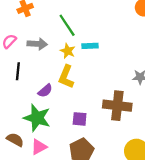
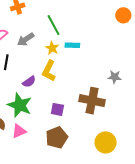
gray arrow: (37, 44) -> (26, 39), turned 138

